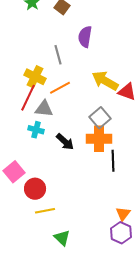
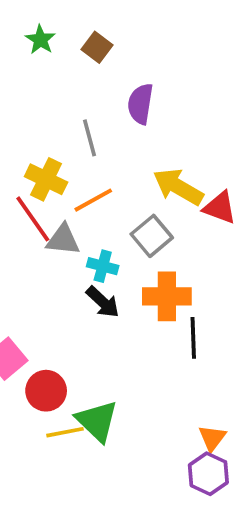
red line: (28, 98) -> (33, 219), turned -60
gray square: (100, 118) -> (152, 236), moved
cyan cross: (36, 130) -> (103, 266), moved
green triangle: (62, 238) -> (97, 421), moved, size x1.4

